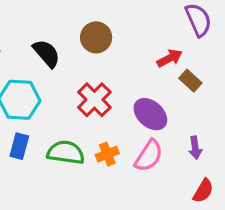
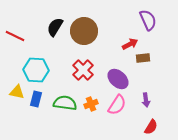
brown circle: (96, 37) -> (84, 31), size x1.4
black semicircle: (47, 53) -> (55, 27), moved, turned -108
brown rectangle: (190, 81) -> (143, 58), turned -48

